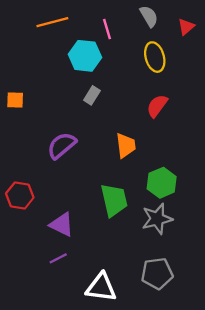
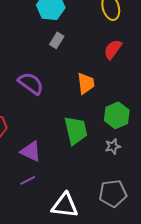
purple semicircle: (62, 145) -> (31, 83), turned 76
gray star: (157, 219) -> (113, 146), size x0.6

